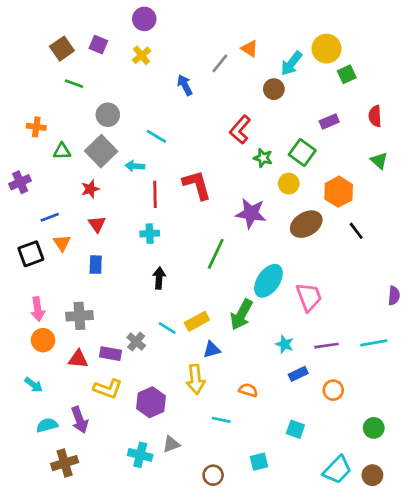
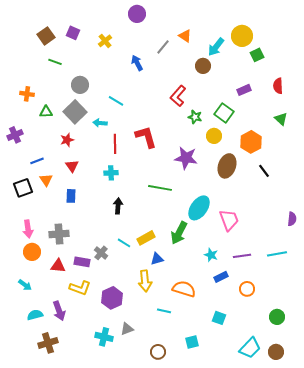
purple circle: (144, 19) -> (137, 14), moved
brown ellipse: (306, 224) -> (227, 166), turned -40
green line: (216, 254) -> (160, 188), turned 75
orange semicircle: (248, 390) -> (184, 289), size x1.6

